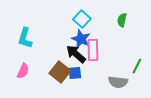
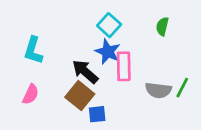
black arrow: (76, 54) -> (85, 72), moved
blue square: (75, 73) -> (97, 114), moved
gray semicircle: (118, 82) -> (158, 90), moved

